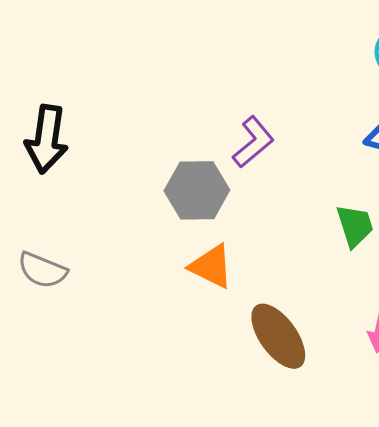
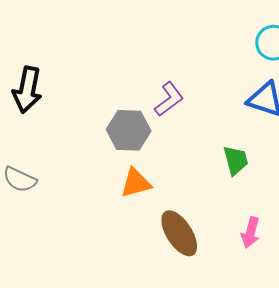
orange triangle: (211, 266) -> (136, 183), turned -44

